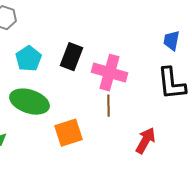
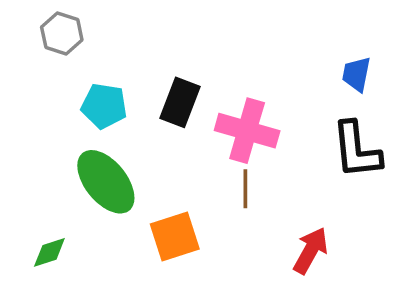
cyan pentagon: (28, 59) -> (104, 106), turned -30
green ellipse: (30, 102) -> (106, 182), turned 33

